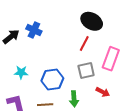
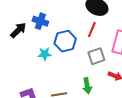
cyan star: (21, 72) -> (45, 54), moved
blue hexagon: (52, 79) -> (65, 41), moved

